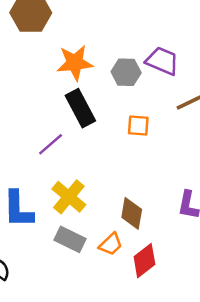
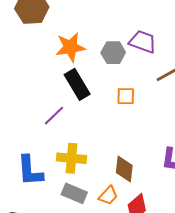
yellow cross: (69, 197) -> (72, 158), turned -32

